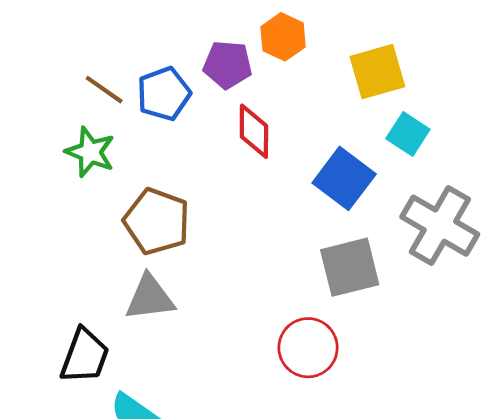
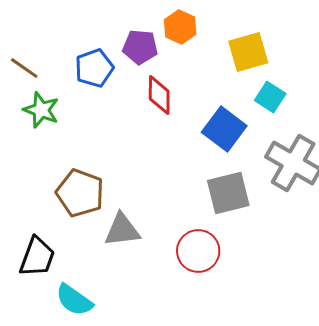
brown line: (104, 90) -> (24, 68), moved
brown pentagon: (157, 221) -> (80, 193), moved
gray triangle: (150, 298) -> (122, 230), moved

